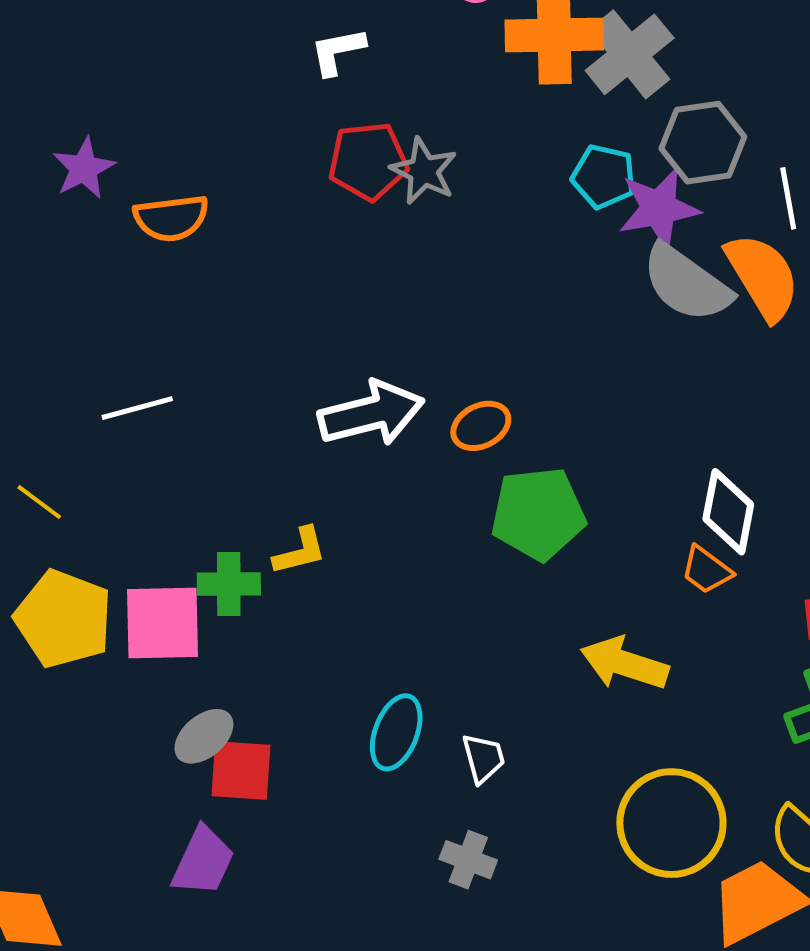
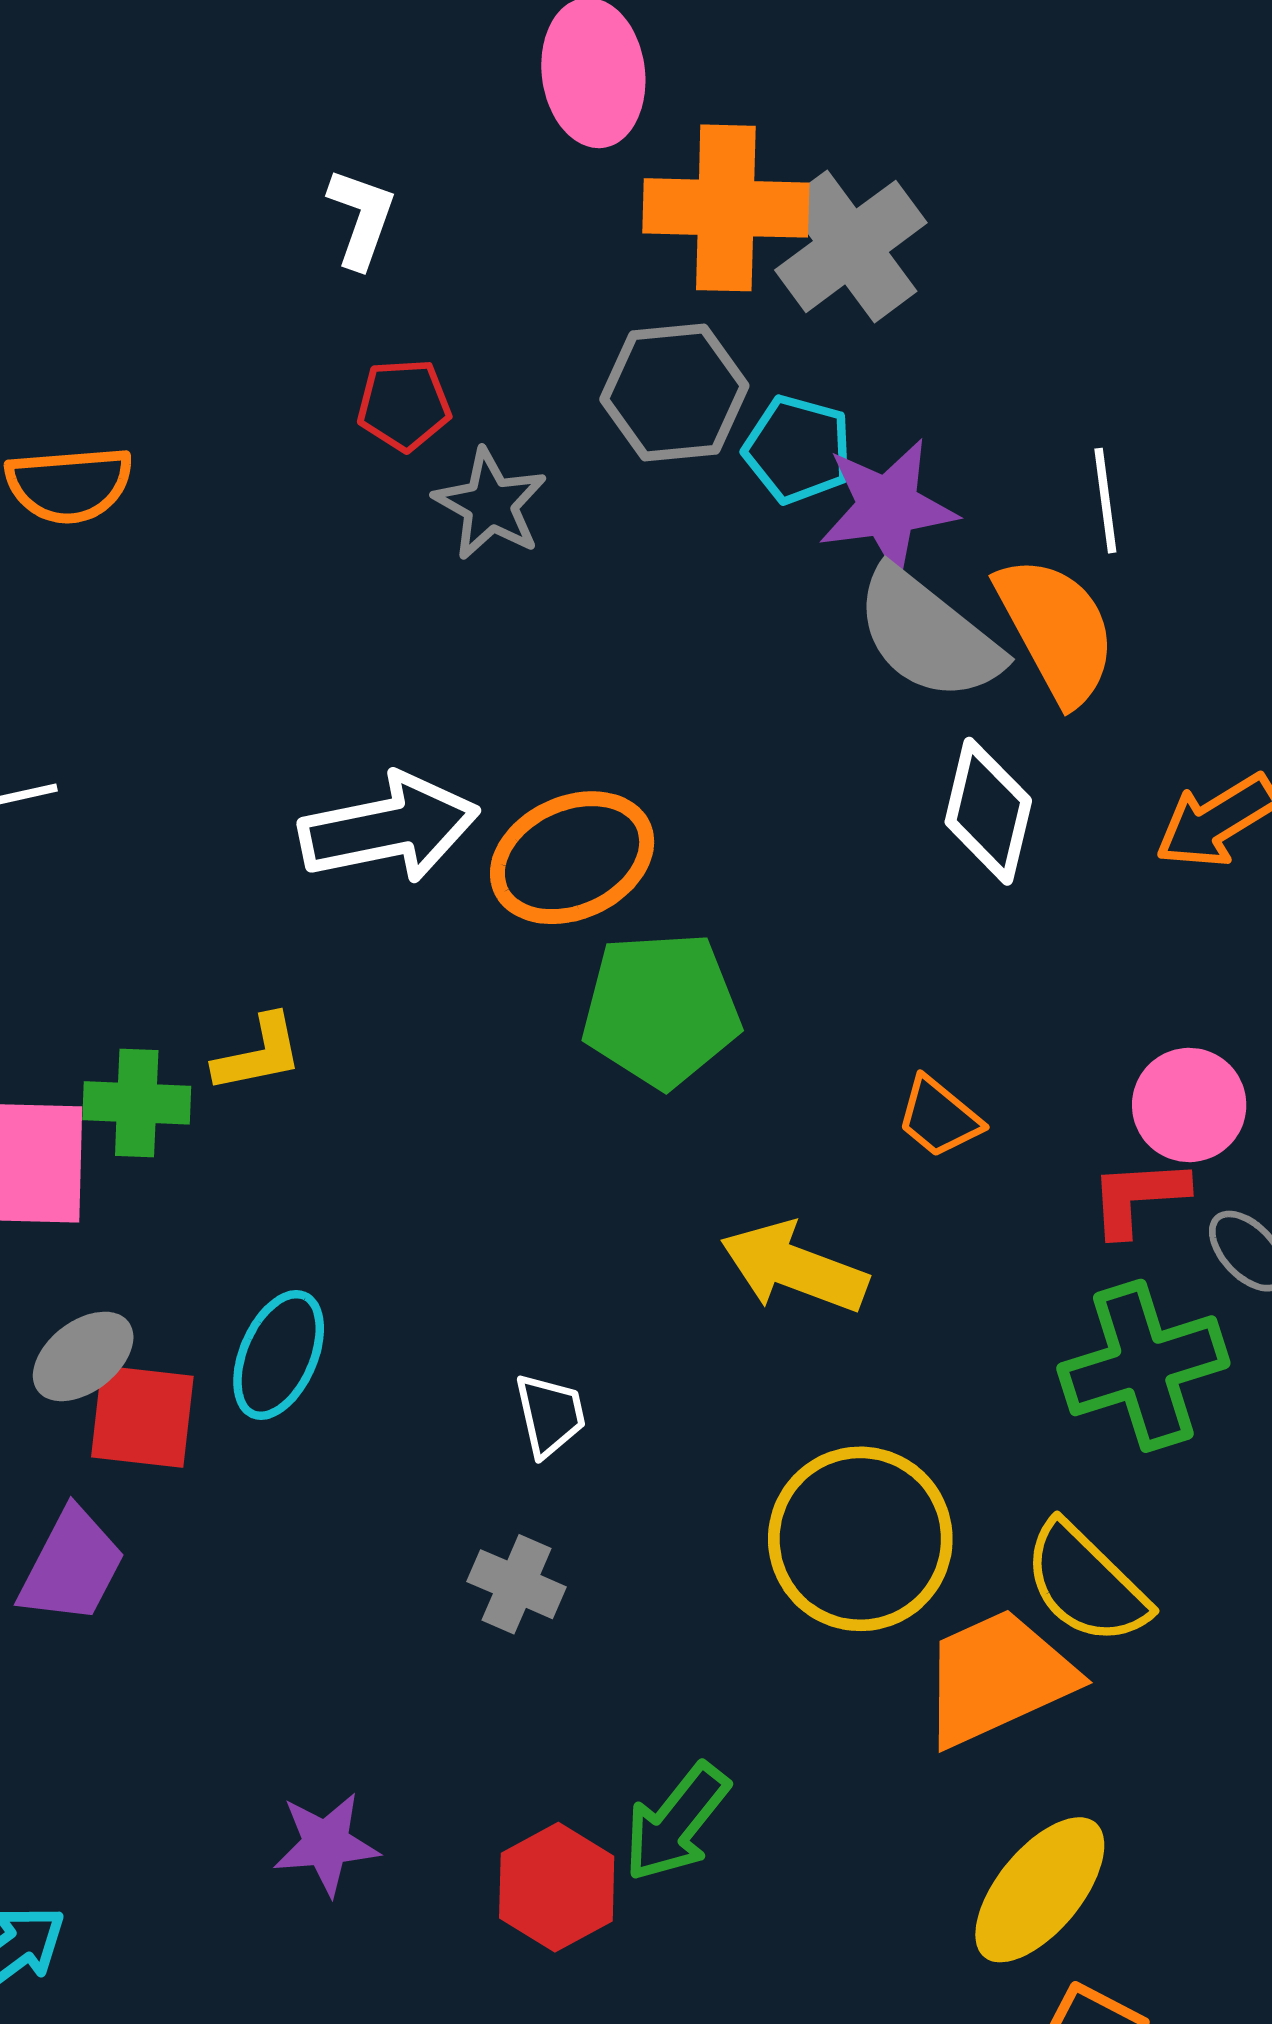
white L-shape: (338, 51) -> (361, 218), turned 118
gray hexagon: (703, 143) -> (674, 393), moved
red pentagon: (368, 161) -> (404, 405), size x0.7
gray star: (424, 171) -> (490, 504), moved
orange ellipse: (481, 426) -> (572, 858), size x1.6
white diamond: (728, 512) -> (988, 811), moved
cyan ellipse: (396, 732) -> (279, 1355), moved

